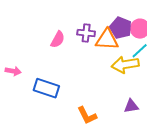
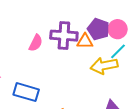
purple cross: (86, 33) -> (64, 36), size x1.5
orange triangle: (107, 40) -> (85, 41), size x0.7

